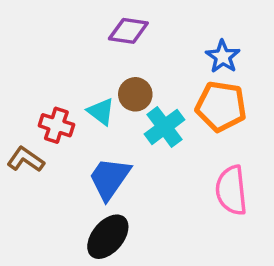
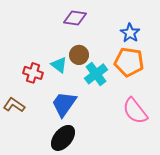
brown L-shape: (26, 159) -> (14, 105), moved
pink semicircle: (231, 190) -> (135, 111), turned -32

